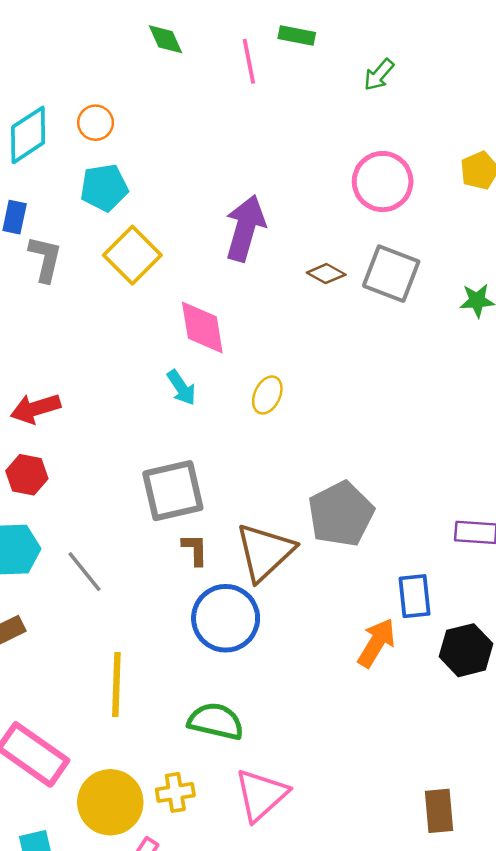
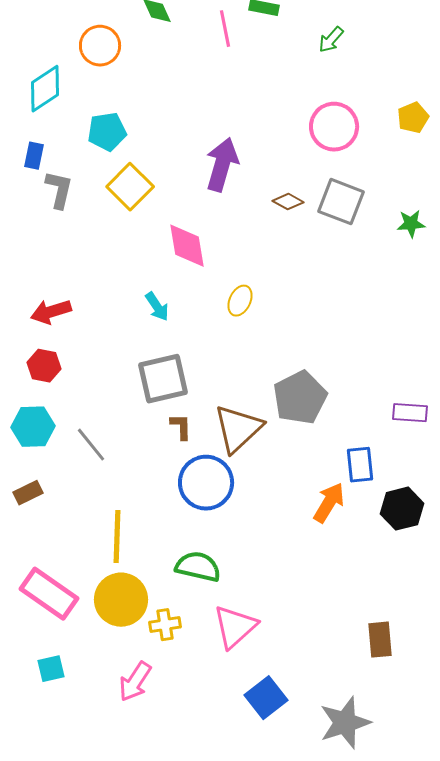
orange circle: (96, 123) -> (100, 46), moved, size x1.4
cyan arrow: (181, 388) -> (157, 307), moved
yellow circle: (110, 802) -> (121, 600), moved

